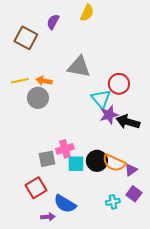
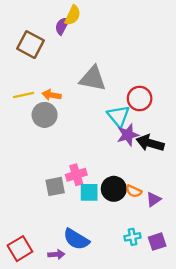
yellow semicircle: (87, 13) -> (73, 15), moved
orange semicircle: (114, 163) -> (134, 191), size x0.6
red square: (36, 188) -> (20, 249), moved
purple square: (134, 194) -> (157, 242), moved, turned 35

